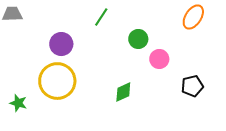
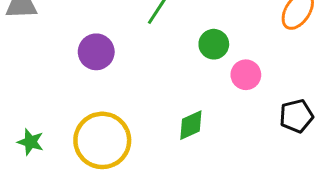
yellow circle: (57, 81) -> (102, 140), moved

